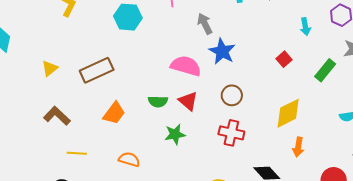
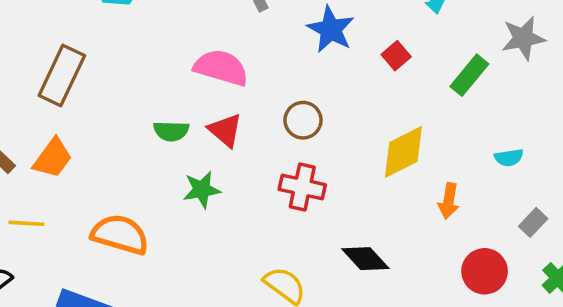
blue star: (222, 51) -> (331, 29), moved
brown rectangle: (97, 70) -> (62, 76), turned -40
orange trapezoid: (114, 113) -> (53, 158), moved
orange arrow: (298, 147) -> (449, 201), moved
orange semicircle: (129, 159) -> (120, 234), size x1.5

